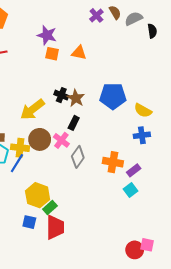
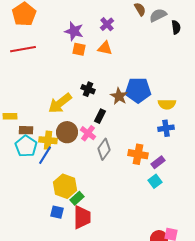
purple cross: (96, 15) -> (107, 24), moved
brown star: (76, 98) -> (119, 96), moved
yellow semicircle: (143, 111) -> (167, 104), turned -30

